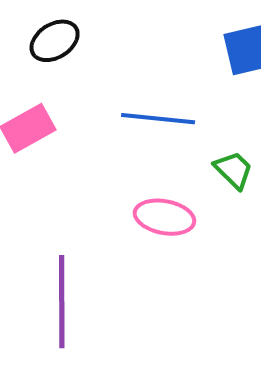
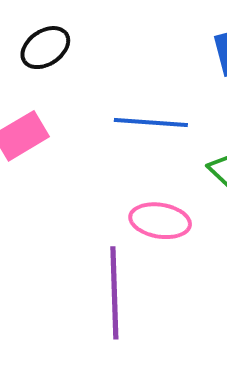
purple line: (62, 302) -> (114, 293), moved

